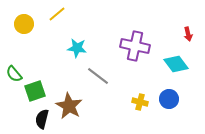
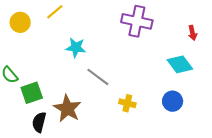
purple cross: (135, 46) -> (137, 21), moved
yellow cross: (140, 102) -> (127, 103), moved

